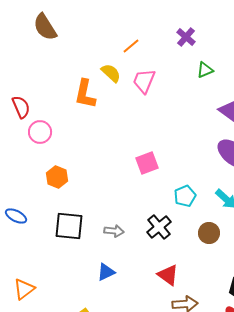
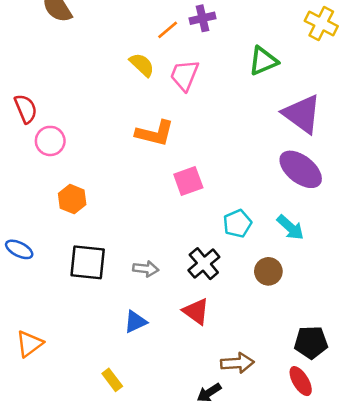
purple cross: (186, 37) -> (203, 18), moved, turned 36
green triangle: (205, 70) -> (263, 61), size x1.4
orange L-shape: (85, 94) -> (155, 133), moved, turned -88
red triangle: (168, 275) -> (196, 311), moved

